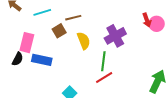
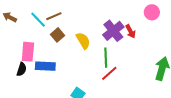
cyan line: (42, 12) -> (38, 20), turned 72
brown line: (73, 18) -> (54, 16), moved
red arrow: (147, 20) -> (130, 31), moved

